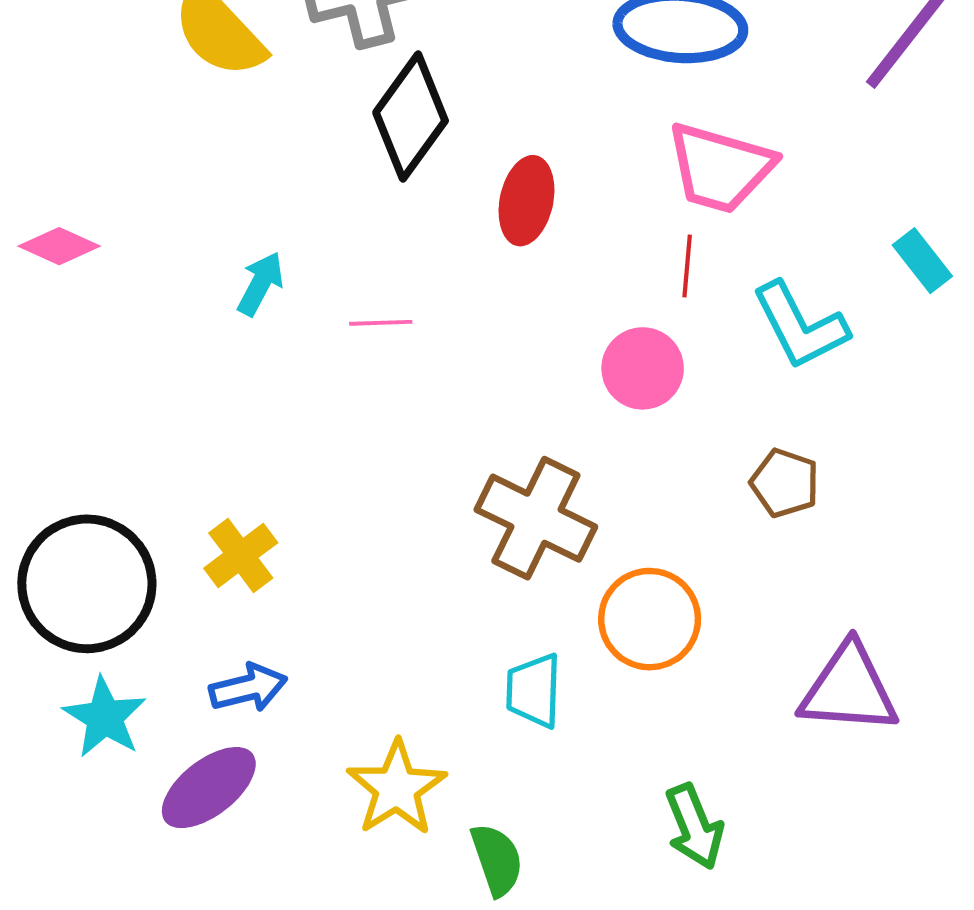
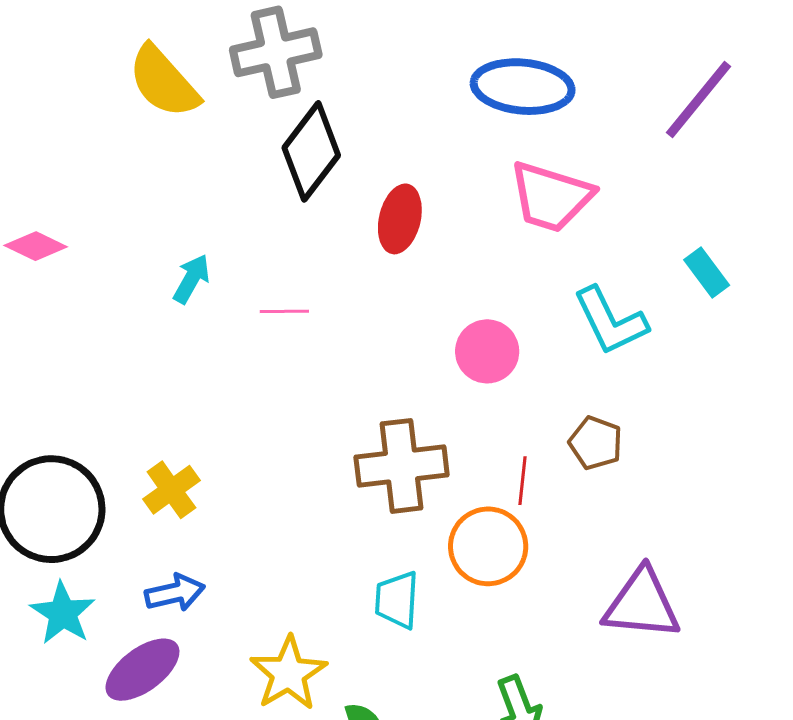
red line: (687, 266) -> (522, 481), moved
brown cross: (536, 518) -> (402, 466), turned -34

